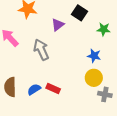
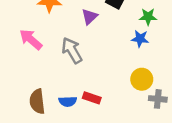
blue star: (94, 56) -> (140, 39), moved
blue semicircle: (34, 89) -> (68, 101), turned -144

